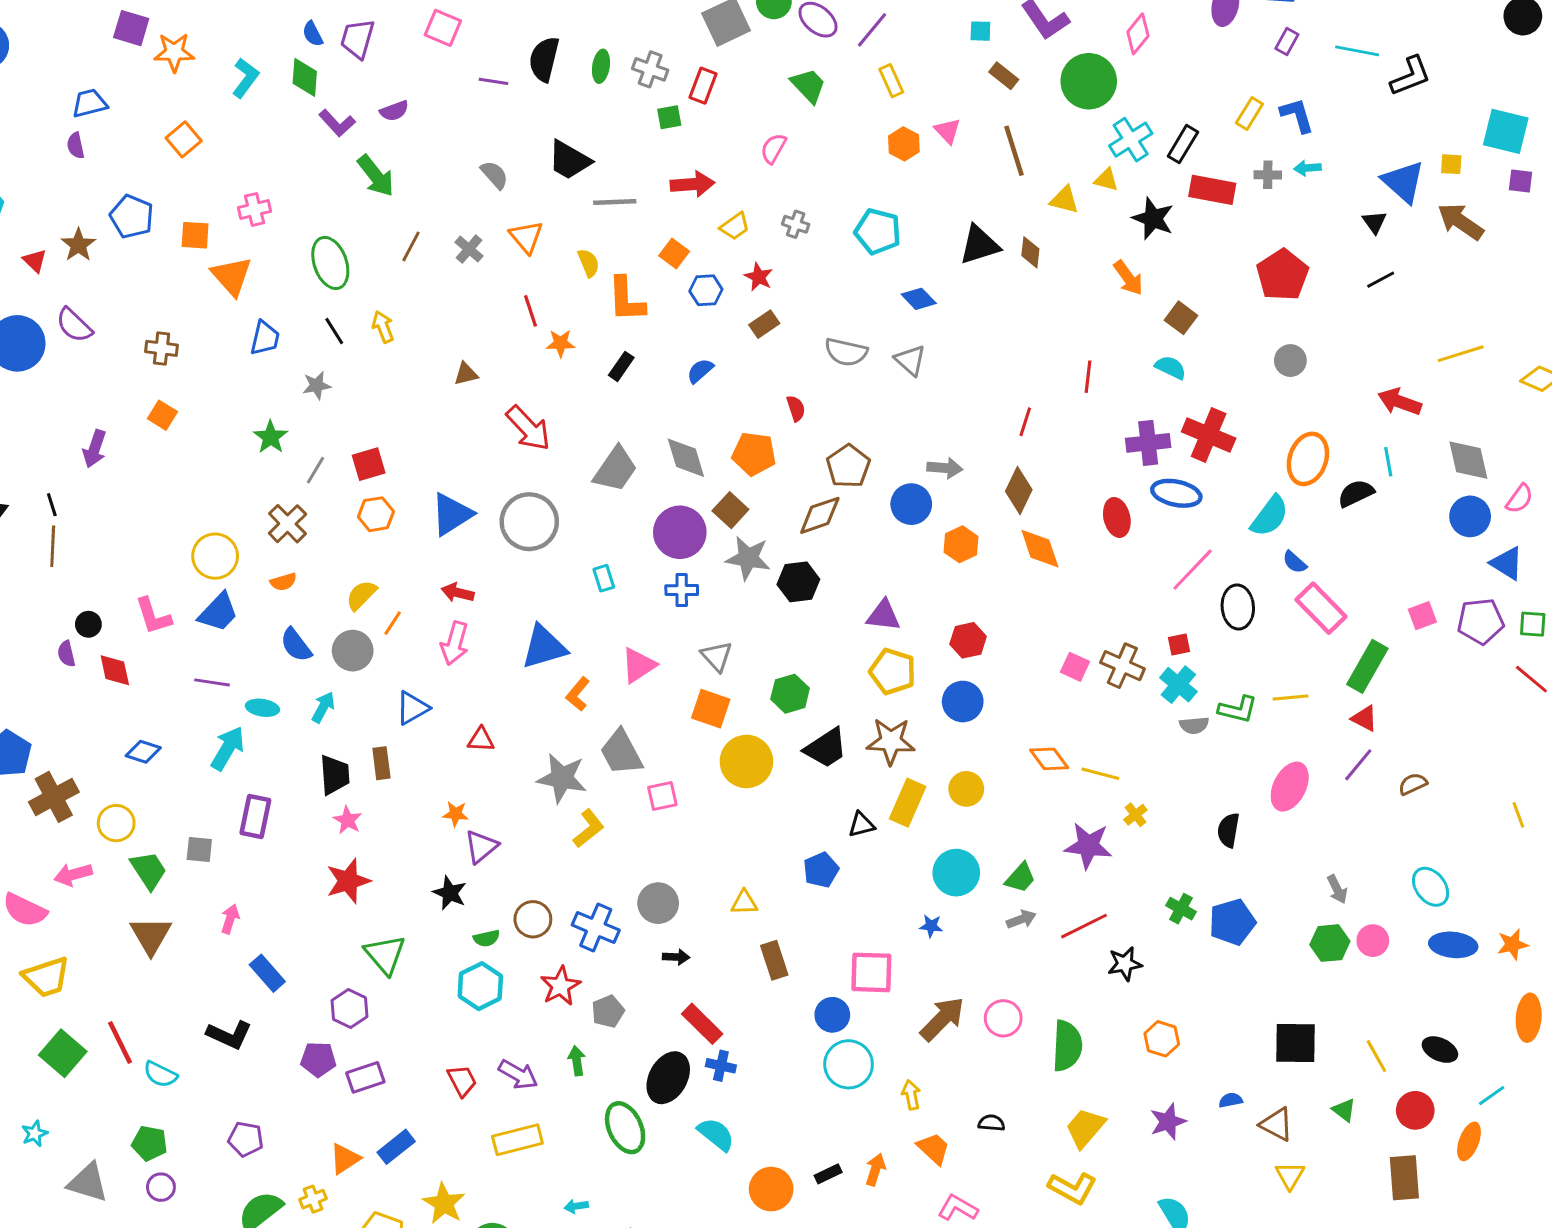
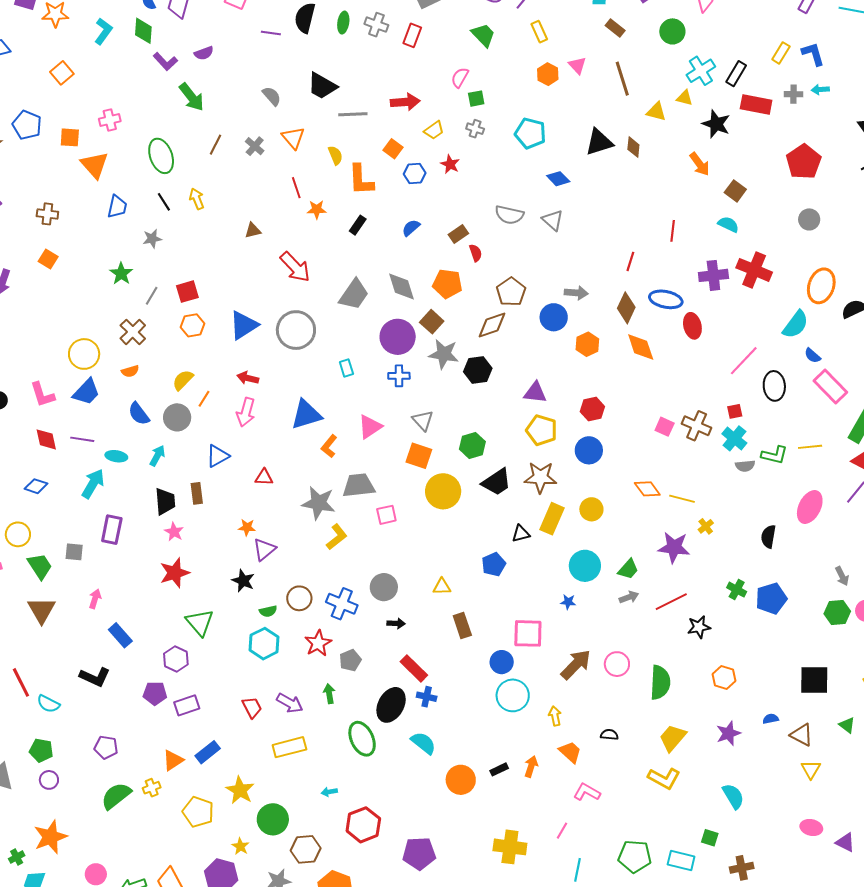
green circle: (1089, 81) -> (672, 31), size x0.7
green square: (669, 117) -> (476, 99), moved
brown rectangle: (764, 324) -> (458, 234), moved
blue ellipse: (1176, 493) -> (666, 299), moved
red diamond: (115, 670) -> (46, 439), moved
gray trapezoid: (621, 752) -> (359, 485), turned 112

